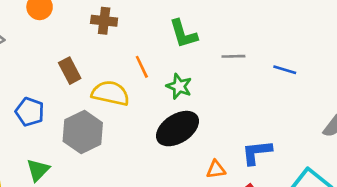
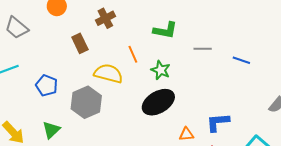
brown cross: (104, 21) -> (105, 18), turned -36
green L-shape: (183, 34) -> (165, 30), turned -65
brown rectangle: (70, 71) -> (80, 43), moved

